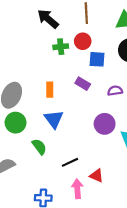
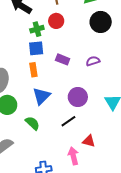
blue square: (97, 59) -> (36, 48), moved
blue triangle: (54, 119) -> (41, 96), turned 30
purple circle: (105, 124) -> (78, 97), moved
black line: (70, 162) -> (68, 121), moved

